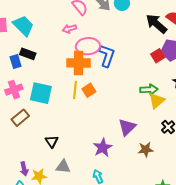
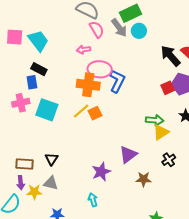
blue rectangle: (16, 62) -> (32, 82), moved
yellow line: (75, 90) -> (81, 111), turned 36
brown rectangle: (20, 118) -> (24, 164), moved, turned 36
gray triangle: (63, 167) -> (51, 183), moved

